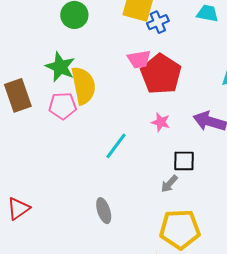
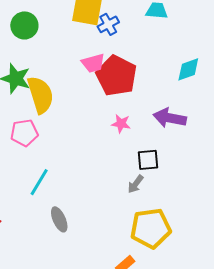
pink pentagon: (63, 106) -> (24, 133), moved
cyan line: (116, 146) -> (39, 182), moved
gray ellipse: (104, 211) -> (59, 219), moved

